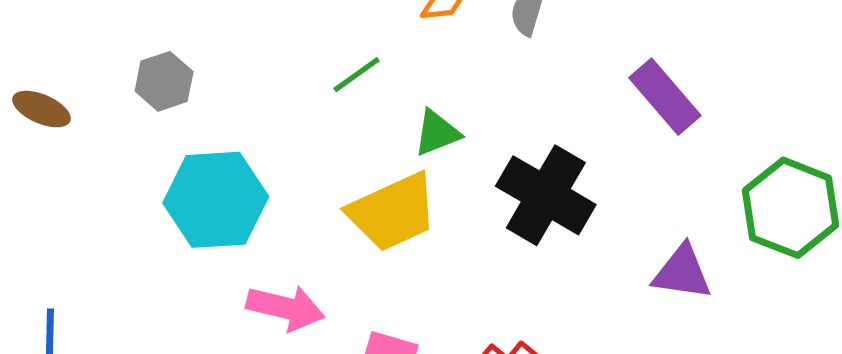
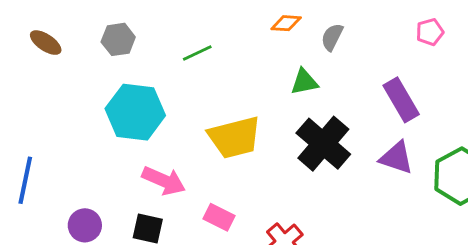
green line: (357, 75) -> (197, 53), moved
green triangle: (437, 133) -> (304, 82), moved
purple triangle: (682, 272) -> (396, 158), moved

